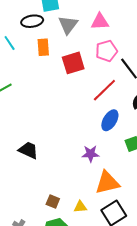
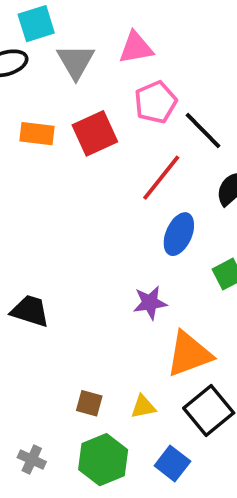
orange rectangle: (43, 47) -> (37, 134), moved, turned -72

